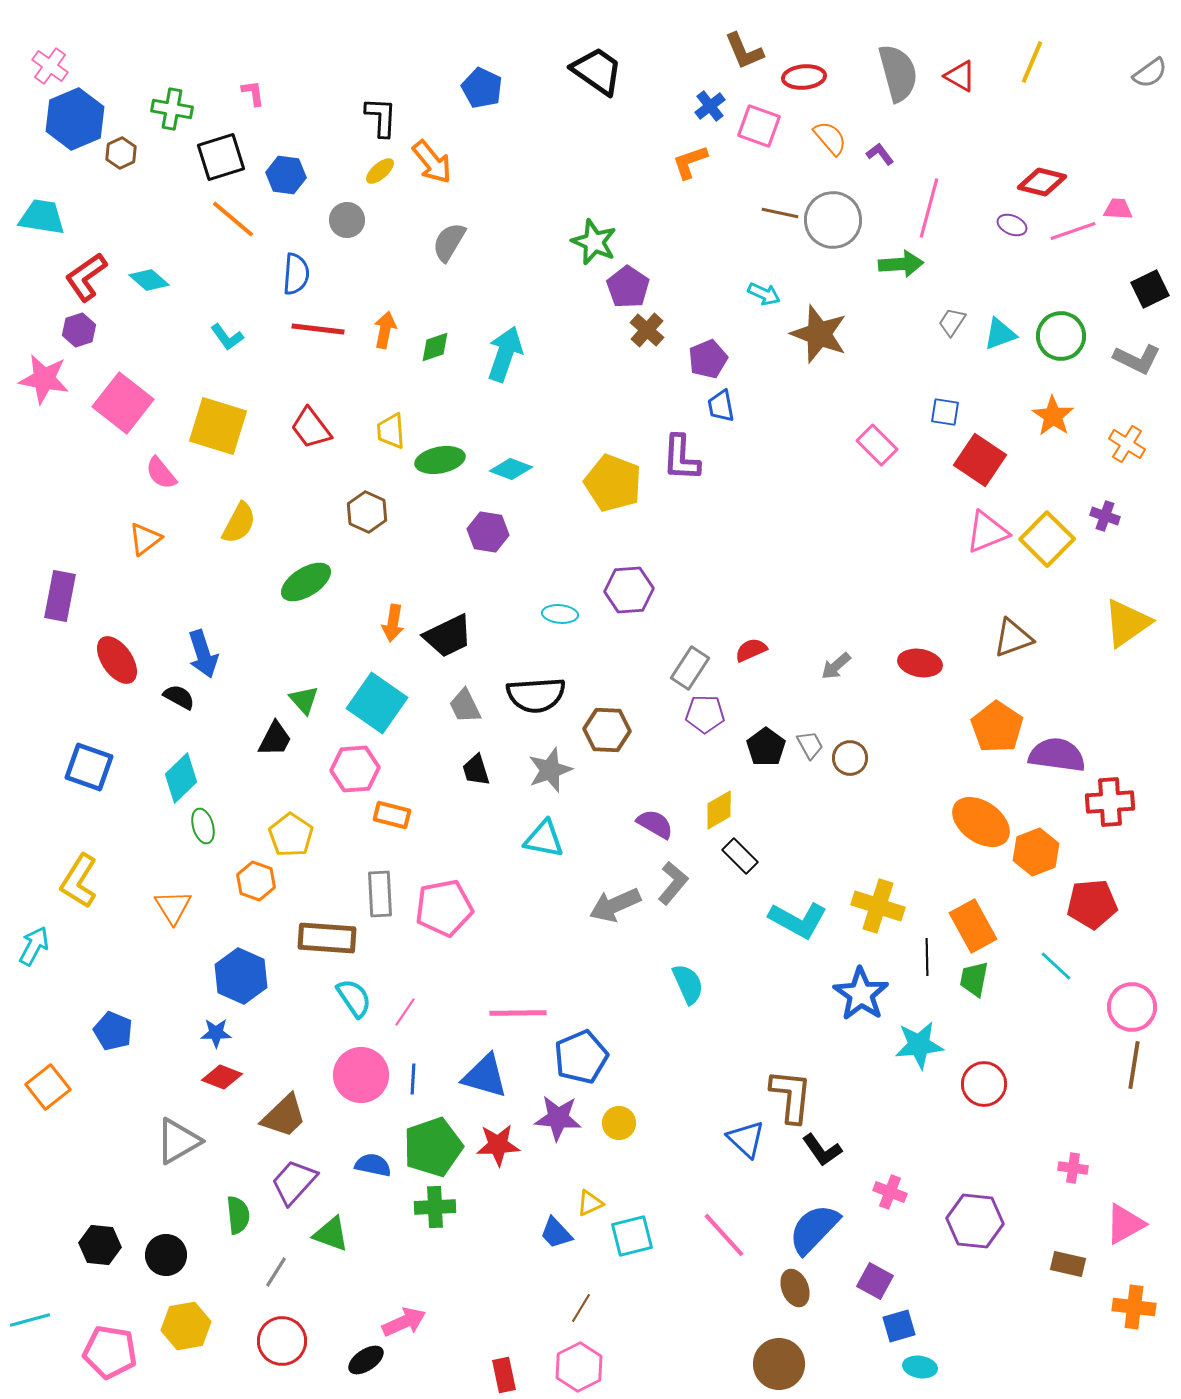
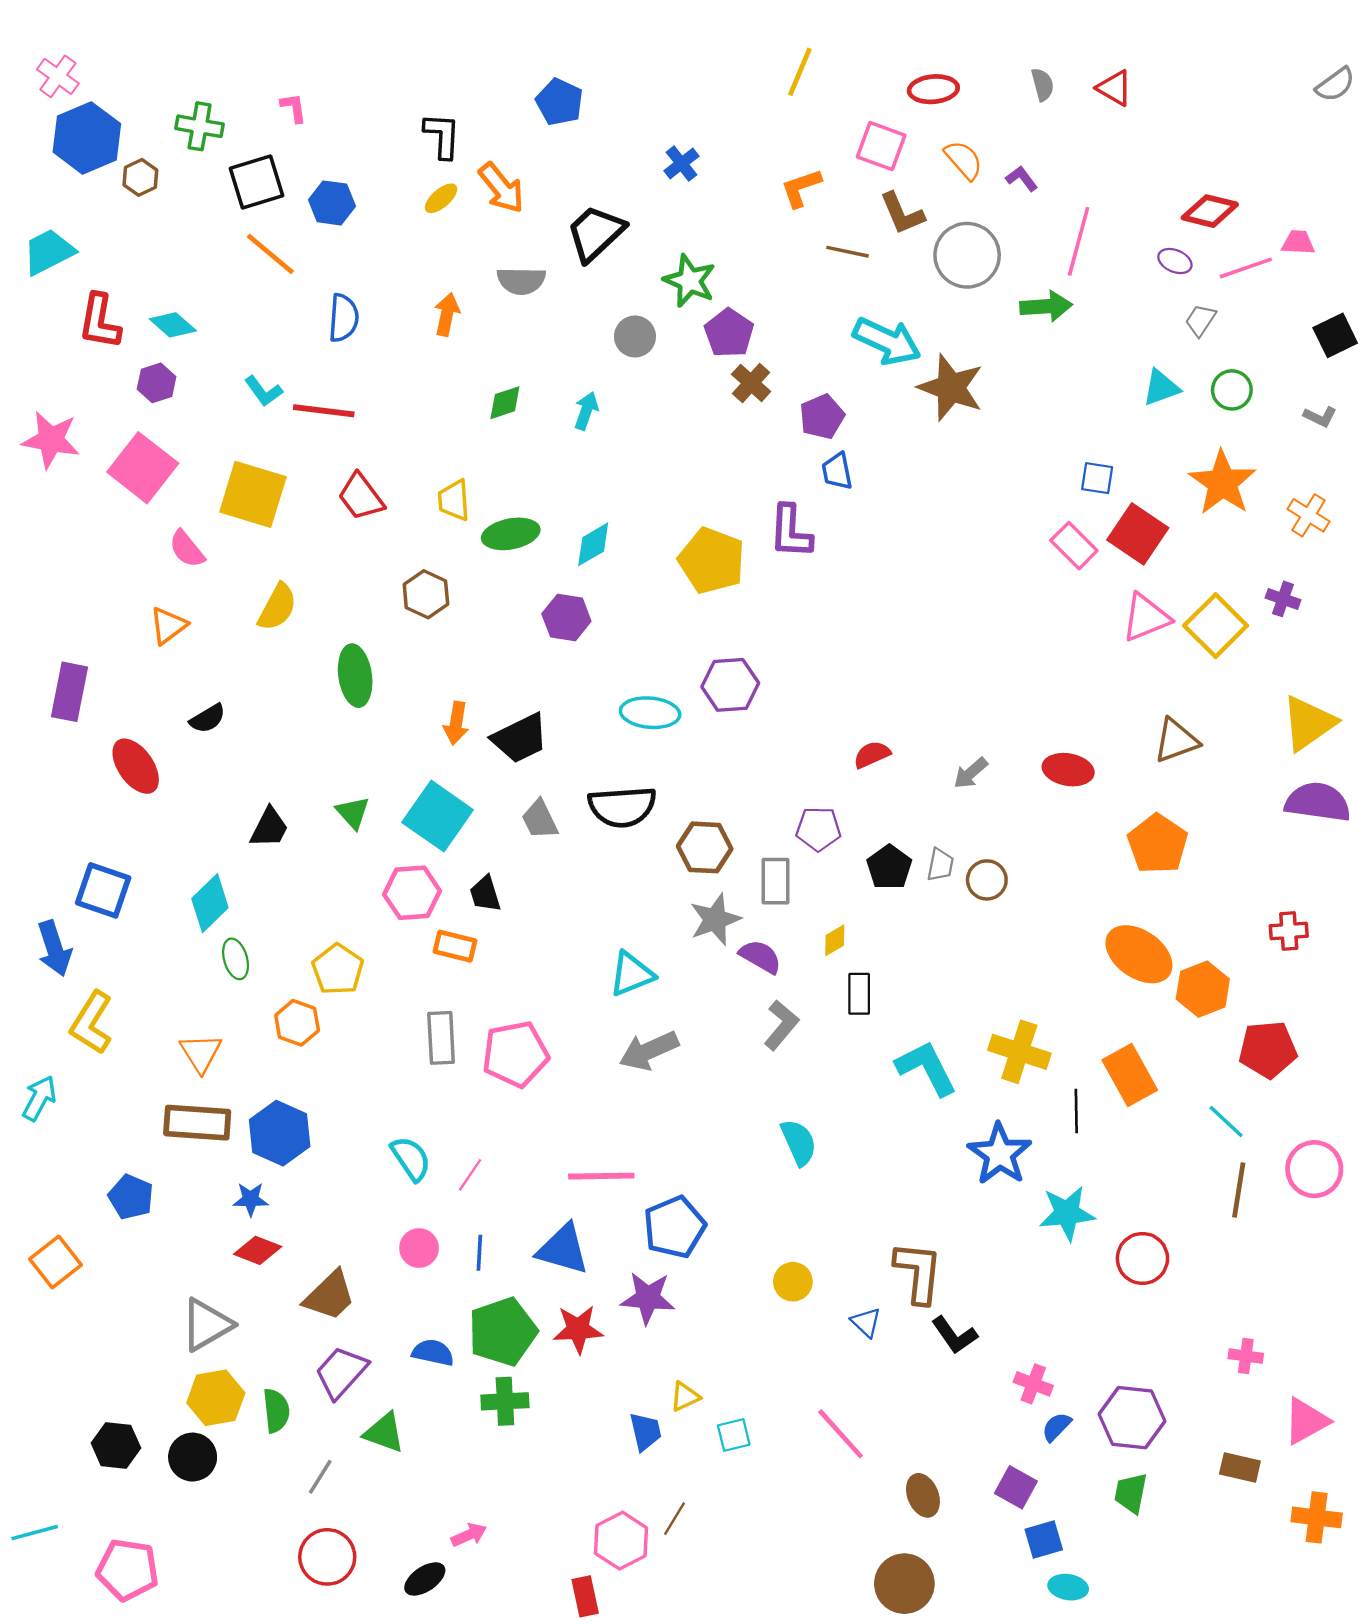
brown L-shape: (744, 51) -> (902, 213), moved
yellow line: (1032, 62) -> (800, 72), moved
black trapezoid: (597, 71) -> (596, 233), moved, turned -78
gray semicircle: (898, 73) -> (1043, 85), size x0.5
blue cross: (710, 106) -> (681, 163), moved
brown line: (780, 213) -> (847, 252), moved
cyan trapezoid: (42, 217) -> (49, 252), turned -36
gray circle: (347, 220) -> (635, 336), moved
gray semicircle: (449, 242) -> (521, 281), turned -120
red L-shape: (86, 277) -> (100, 321), turned -45
cyan arrow: (764, 294) -> (887, 341), size x1.8
gray trapezoid: (952, 322) -> (1200, 320), moved
red line: (318, 329) -> (324, 411), moved
purple hexagon: (79, 330) -> (157, 383), moved
orange arrow: (385, 330) -> (447, 314), moved
green circle: (1061, 336) -> (1232, 390), size x0.7
cyan arrow: (505, 354) -> (586, 411), size x0.6
gray L-shape: (1137, 359) -> (1320, 417), size x0.6
orange star: (1053, 416) -> (1223, 483), size x1.4
pink rectangle: (877, 445) -> (1074, 546), moved
cyan diamond: (511, 469) -> (593, 544), turned -51
green ellipse: (306, 582) -> (355, 676), turned -66
cyan ellipse: (560, 614) -> (650, 713), size x1.4
blue arrow: (203, 654) -> (54, 948), moved
gray rectangle: (690, 668) -> (775, 881), moved, turned -33
black semicircle: (179, 697) -> (208, 719), moved, turned 120
black trapezoid: (275, 739) -> (269, 828), moved
gray trapezoid: (810, 745) -> (940, 865), turned 40
purple semicircle: (1057, 755) -> (1318, 802), moved
black trapezoid: (476, 770) -> (485, 894), moved
gray star: (550, 770) -> (715, 919), moved
red cross: (1110, 802) -> (1289, 931), size x0.7
yellow diamond: (719, 810) -> (835, 940), size x0.7
cyan triangle: (544, 839) -> (632, 974), turned -33
black rectangle: (740, 856) -> (859, 994), turned 45
gray arrow: (615, 905) -> (649, 1051), moved
cyan L-shape: (798, 920) -> (926, 1068), turned -146
brown rectangle: (327, 938) -> (197, 1123), moved
green trapezoid: (974, 979) -> (1131, 1493), moved
brown line: (1134, 1065) -> (1239, 1190), moved
pink circle: (361, 1075) -> (419, 1248), size x0.6
yellow circle: (619, 1123) -> (793, 1282), moved
blue triangle: (746, 1139) -> (866, 1322), size x0.7
blue semicircle: (814, 1229) -> (1057, 1427), moved, size x0.5
blue trapezoid: (556, 1233) -> (645, 1432), turned -150
cyan square: (632, 1236) -> (734, 1435), size x0.7
pink arrow: (404, 1322) -> (469, 1535), size x0.7
yellow hexagon: (186, 1326) -> (216, 1398), moved
pink hexagon: (579, 1367) -> (621, 1541), moved

